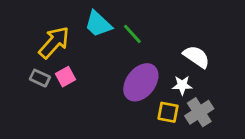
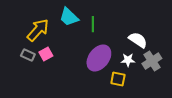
green line: (132, 34) -> (93, 24), turned 42
gray cross: (199, 112) -> (152, 61), moved

